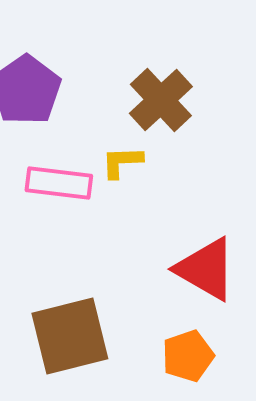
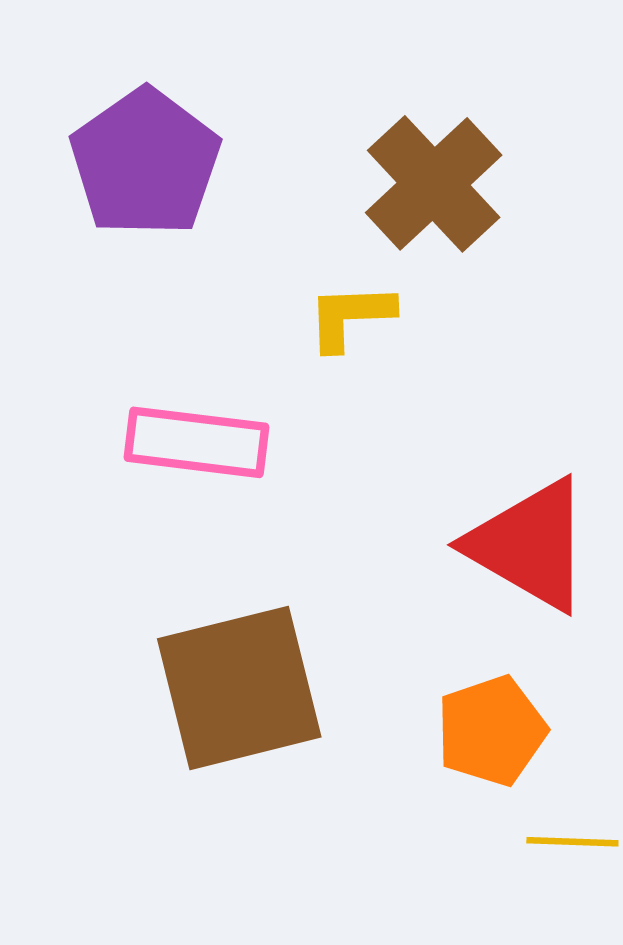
pink rectangle: (59, 183) -> (197, 442), moved

